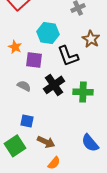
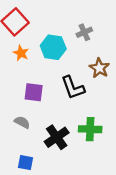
cyan hexagon: (48, 33) -> (53, 47), moved
orange star: (15, 47) -> (21, 53), moved
black cross: (54, 85) -> (57, 137), moved

